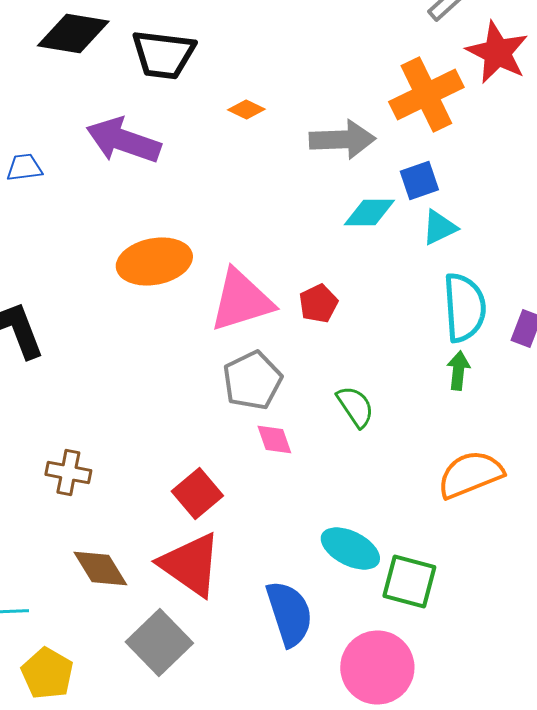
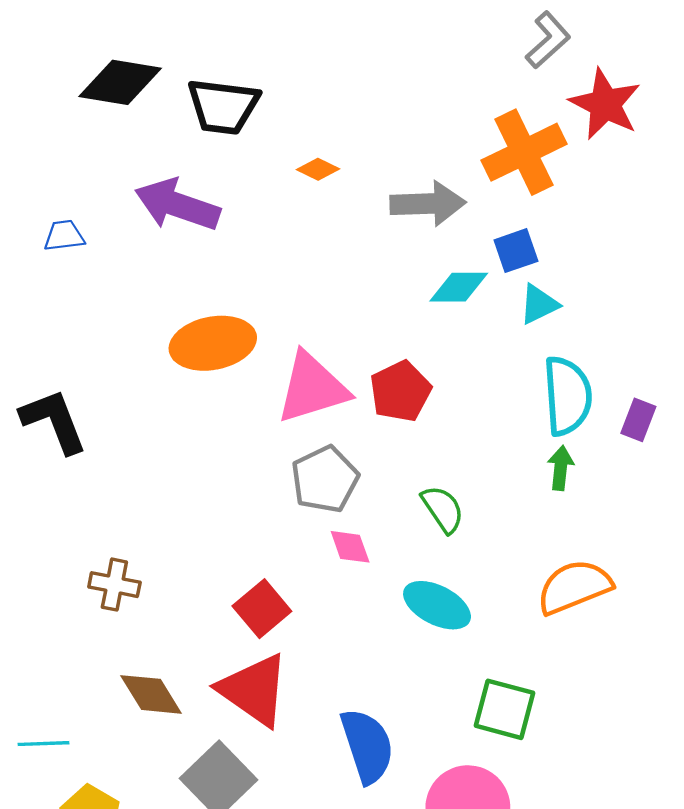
red pentagon: (318, 304) -> (400, 391), size x1.4
cyan ellipse: (350, 548) -> (437, 605), moved

